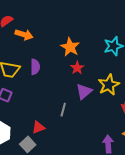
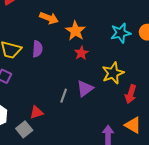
orange arrow: (24, 35) -> (49, 18), moved
purple triangle: (84, 92) -> (85, 89), moved

